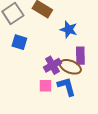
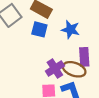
blue square: (19, 42) -> (39, 29), moved

